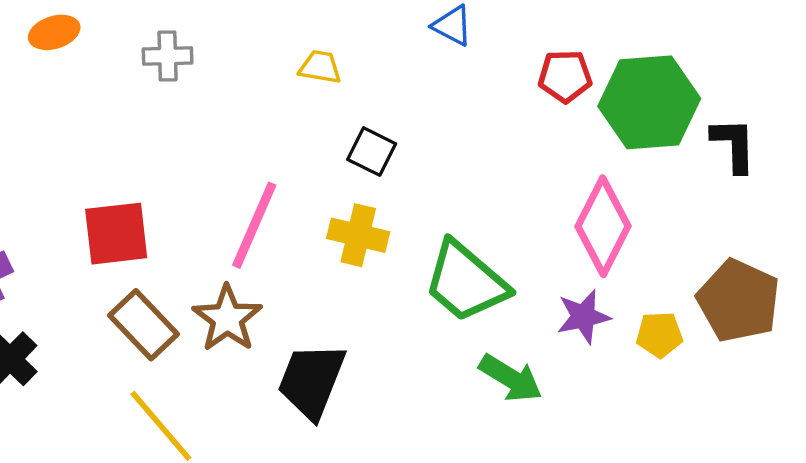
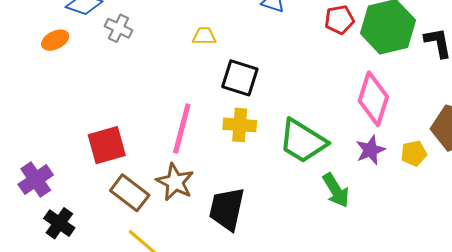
gray cross: (168, 56) -> (119, 28), moved, turned 36
black square: (372, 152) -> (240, 78), size x1.4
green arrow: (511, 378) -> (336, 190), turned 36

